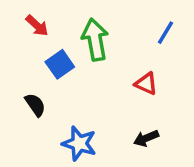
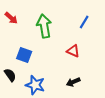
blue square: (60, 64) -> (24, 55), moved, turned -35
black semicircle: (35, 105) -> (10, 75), moved

